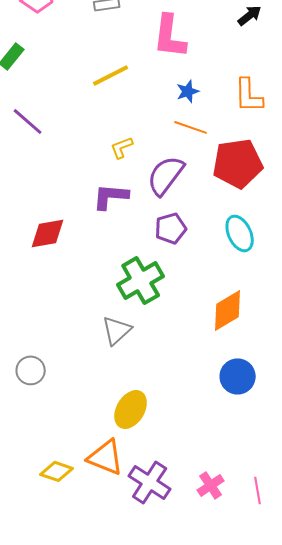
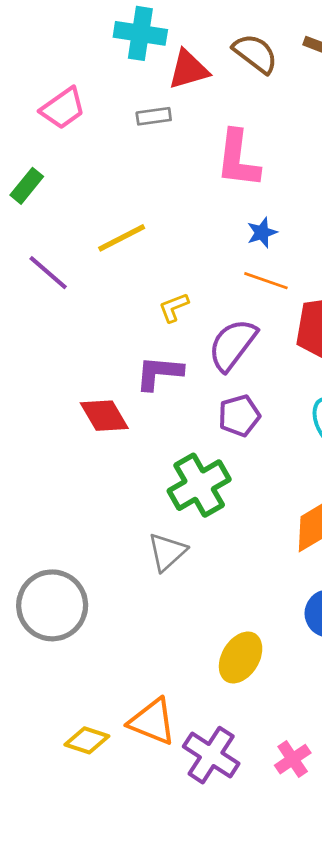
yellow line: (111, 75) -> (122, 238), moved
red diamond: (48, 233) -> (104, 416), moved, turned 69
gray circle: (31, 370) -> (52, 605), size x1.8
yellow ellipse: (131, 409) -> (241, 658), moved

